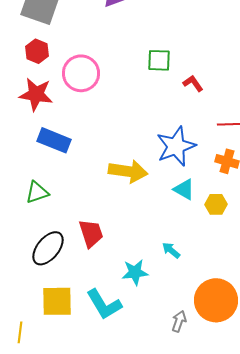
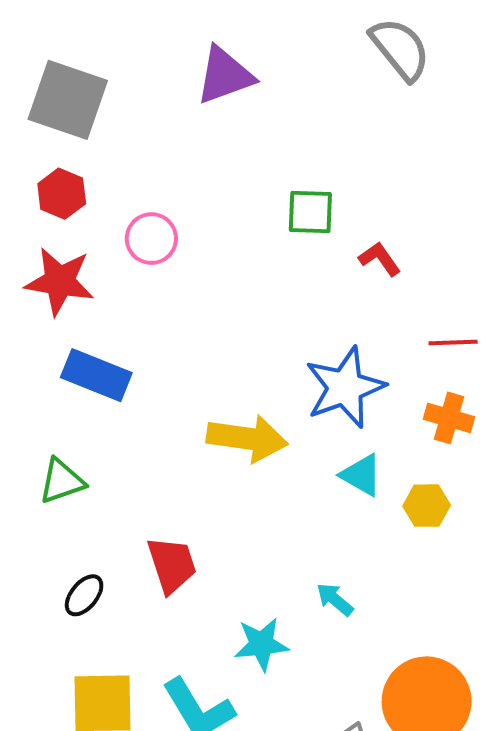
pink circle: (81, 73) -> (151, 239), size x0.7
black ellipse: (48, 248) -> (84, 595), size x0.6

